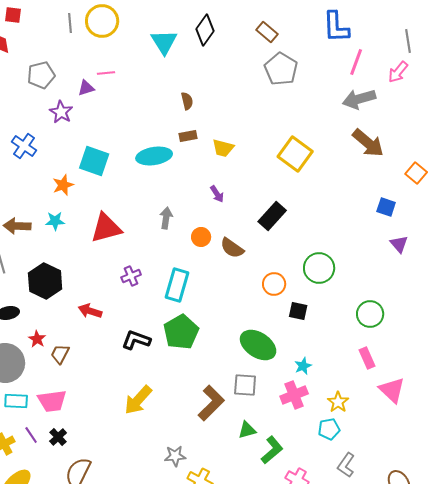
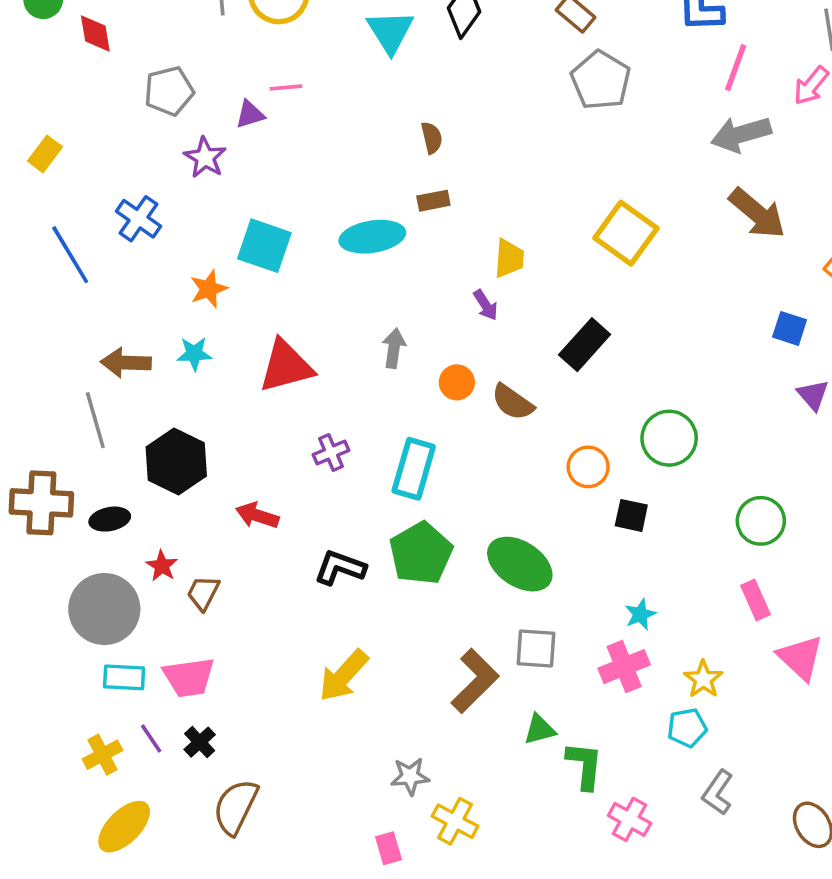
yellow trapezoid: (223, 148) -> (509, 258), moved, turned -100
green ellipse: (258, 345) -> (520, 564), moved
green L-shape: (272, 450) -> (585, 765), turned -44

